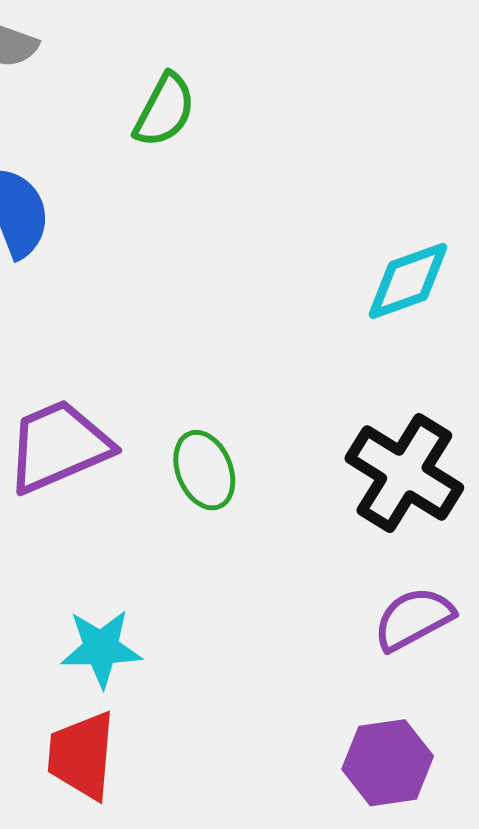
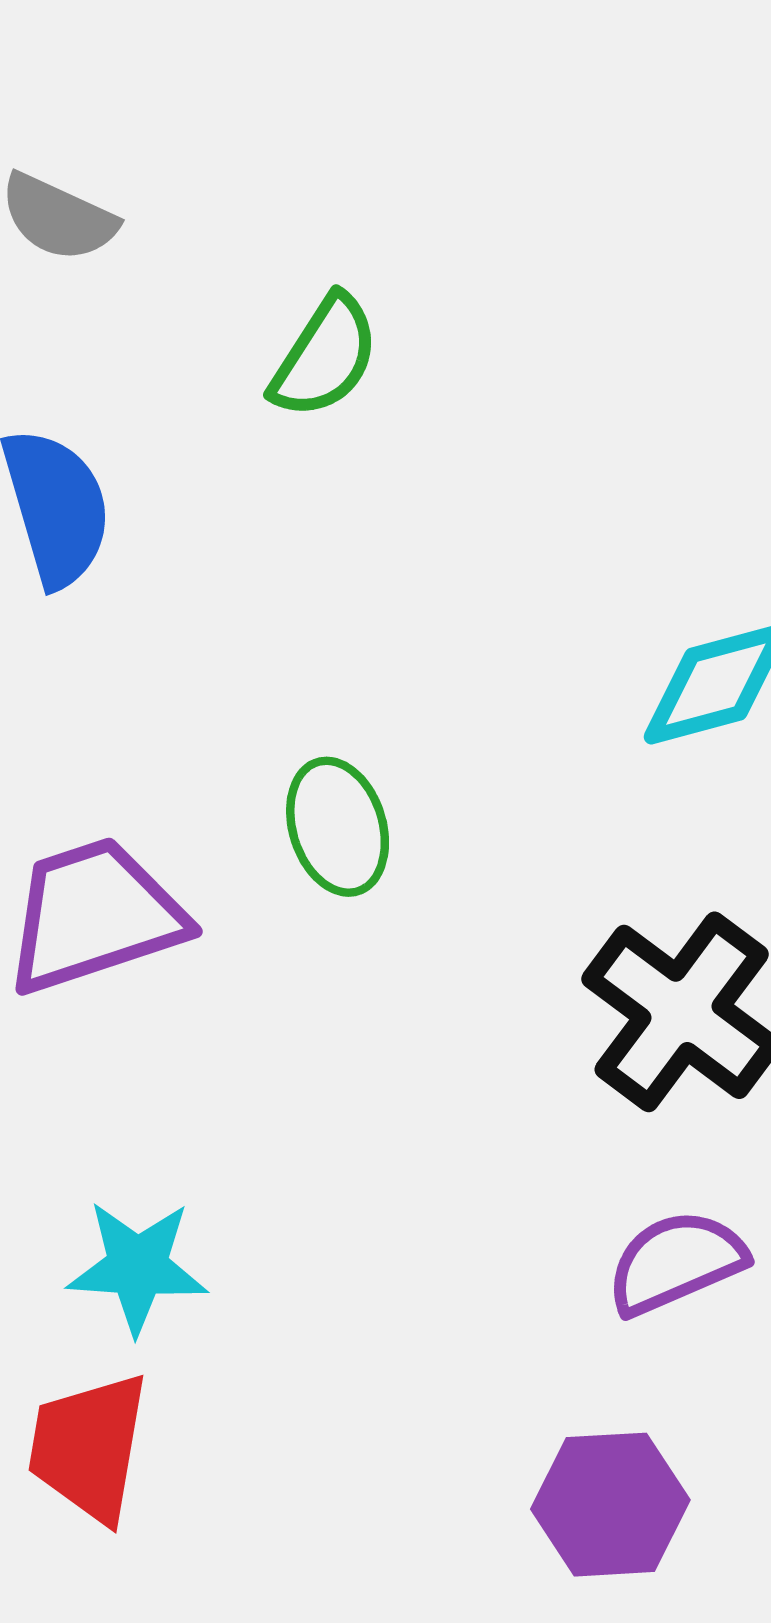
green ellipse: (204, 470) -> (338, 827), moved

